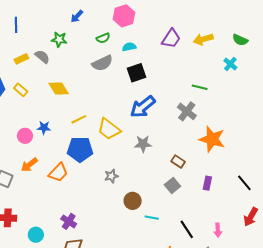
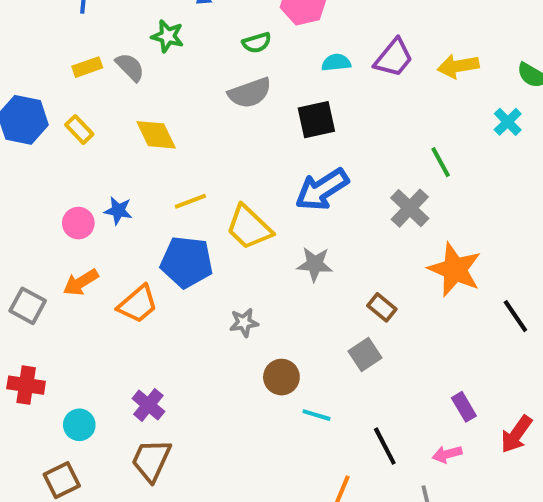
cyan semicircle: (129, 47) -> (336, 63), moved
green line: (200, 87) -> (441, 162), turned 42
purple rectangle: (207, 183) -> (464, 407), moved, turned -48
black line: (244, 183) -> (515, 316), moved
pink arrow: (218, 230) -> (447, 454), turned 72

